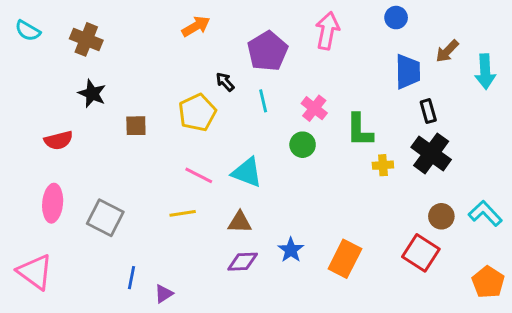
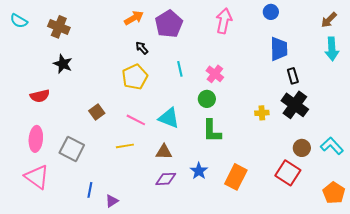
purple pentagon: (267, 51) -> (169, 24), moved
brown arrow: (447, 51) -> (329, 20), moved
black arrow: (225, 82) -> (142, 48), moved
brown square: (136, 126) -> (97, 112), moved, turned -35
green L-shape: (360, 130) -> (212, 131), moved
pink triangle: (35, 272) -> (37, 177), moved

